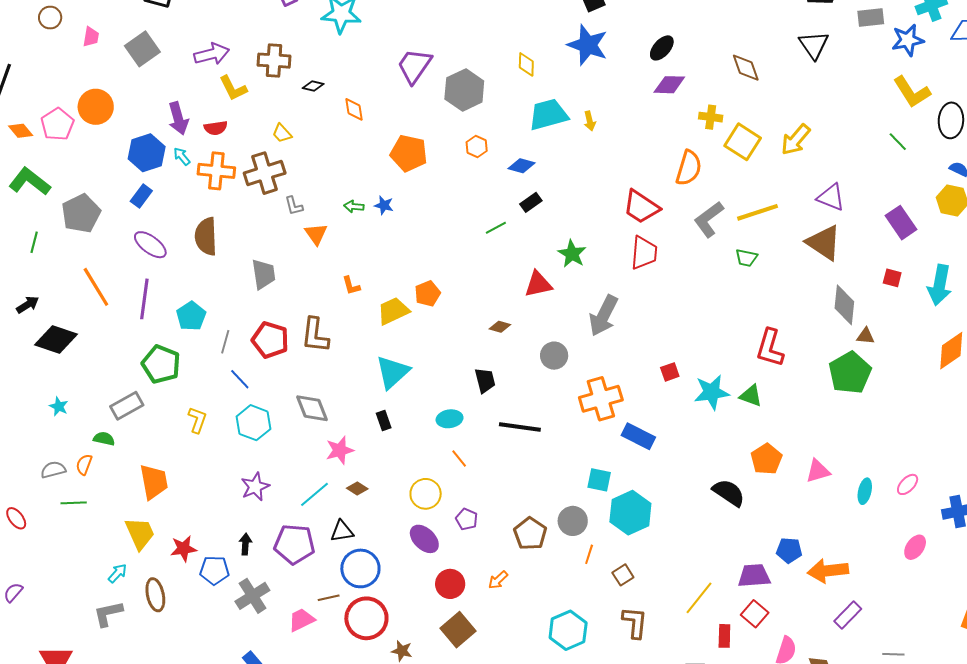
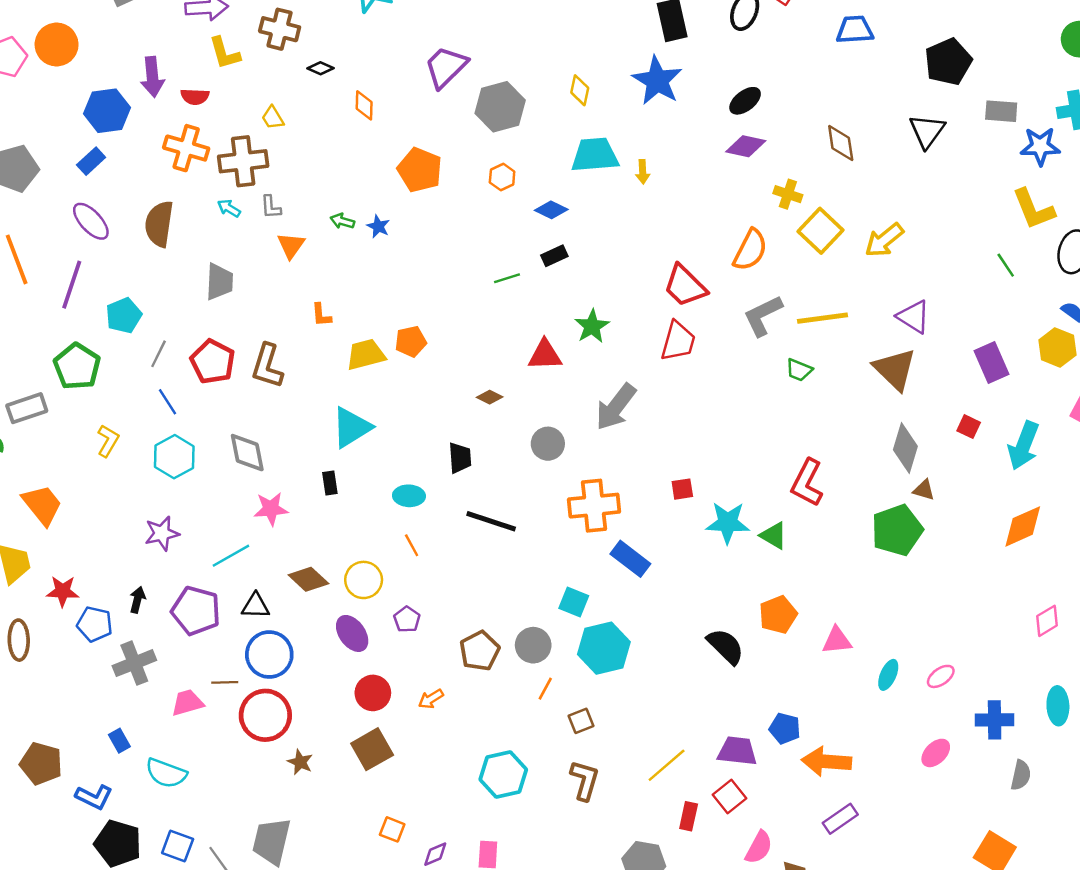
cyan arrow: (182, 156) -> (229, 208), moved, turned -30
orange trapezoid: (154, 482) -> (42, 505), turned -39
brown diamond: (357, 489) -> (308, 579), moved, size x1.5

